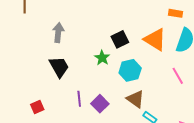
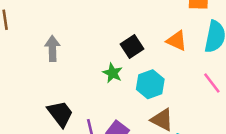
orange triangle: (155, 40) -> (177, 41), size x0.7
black trapezoid: (59, 67) -> (60, 114), moved

